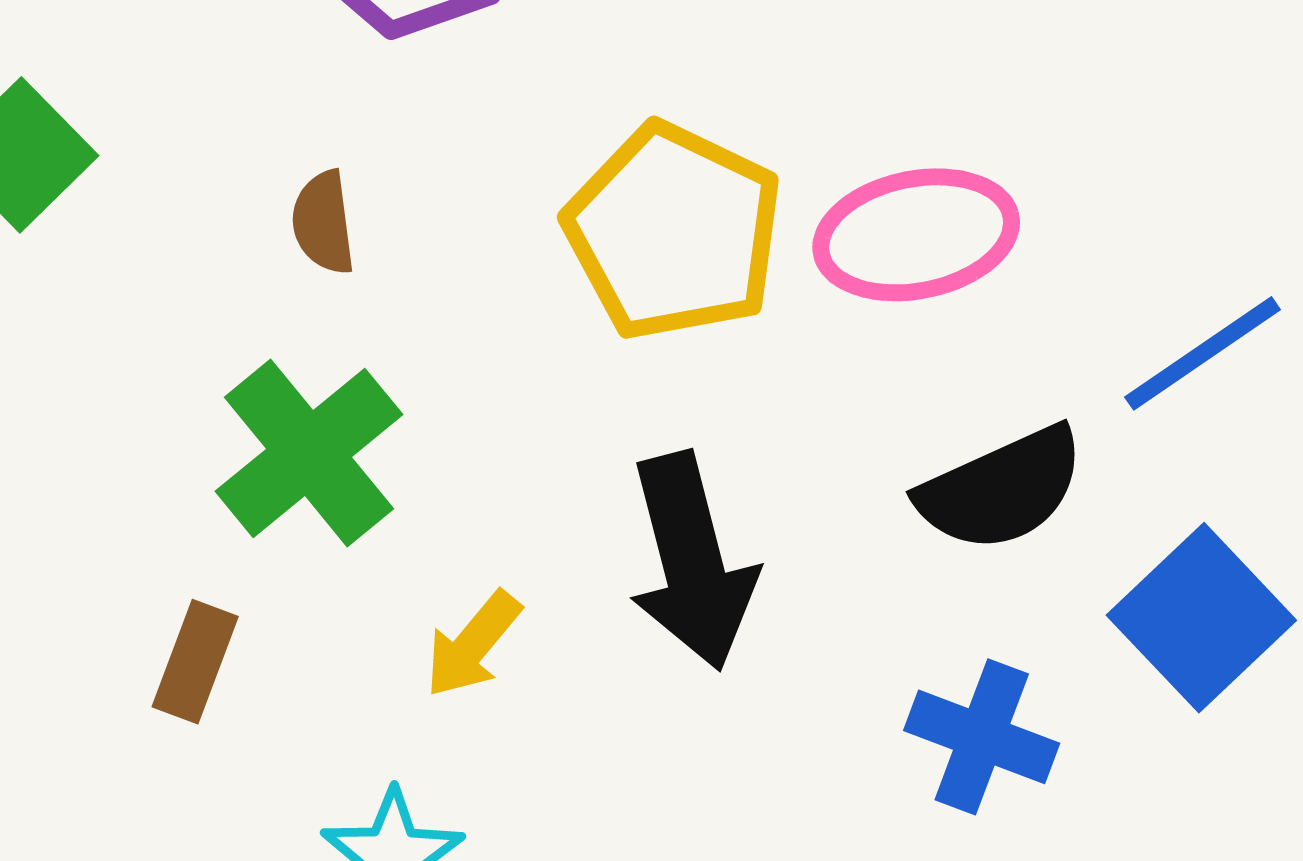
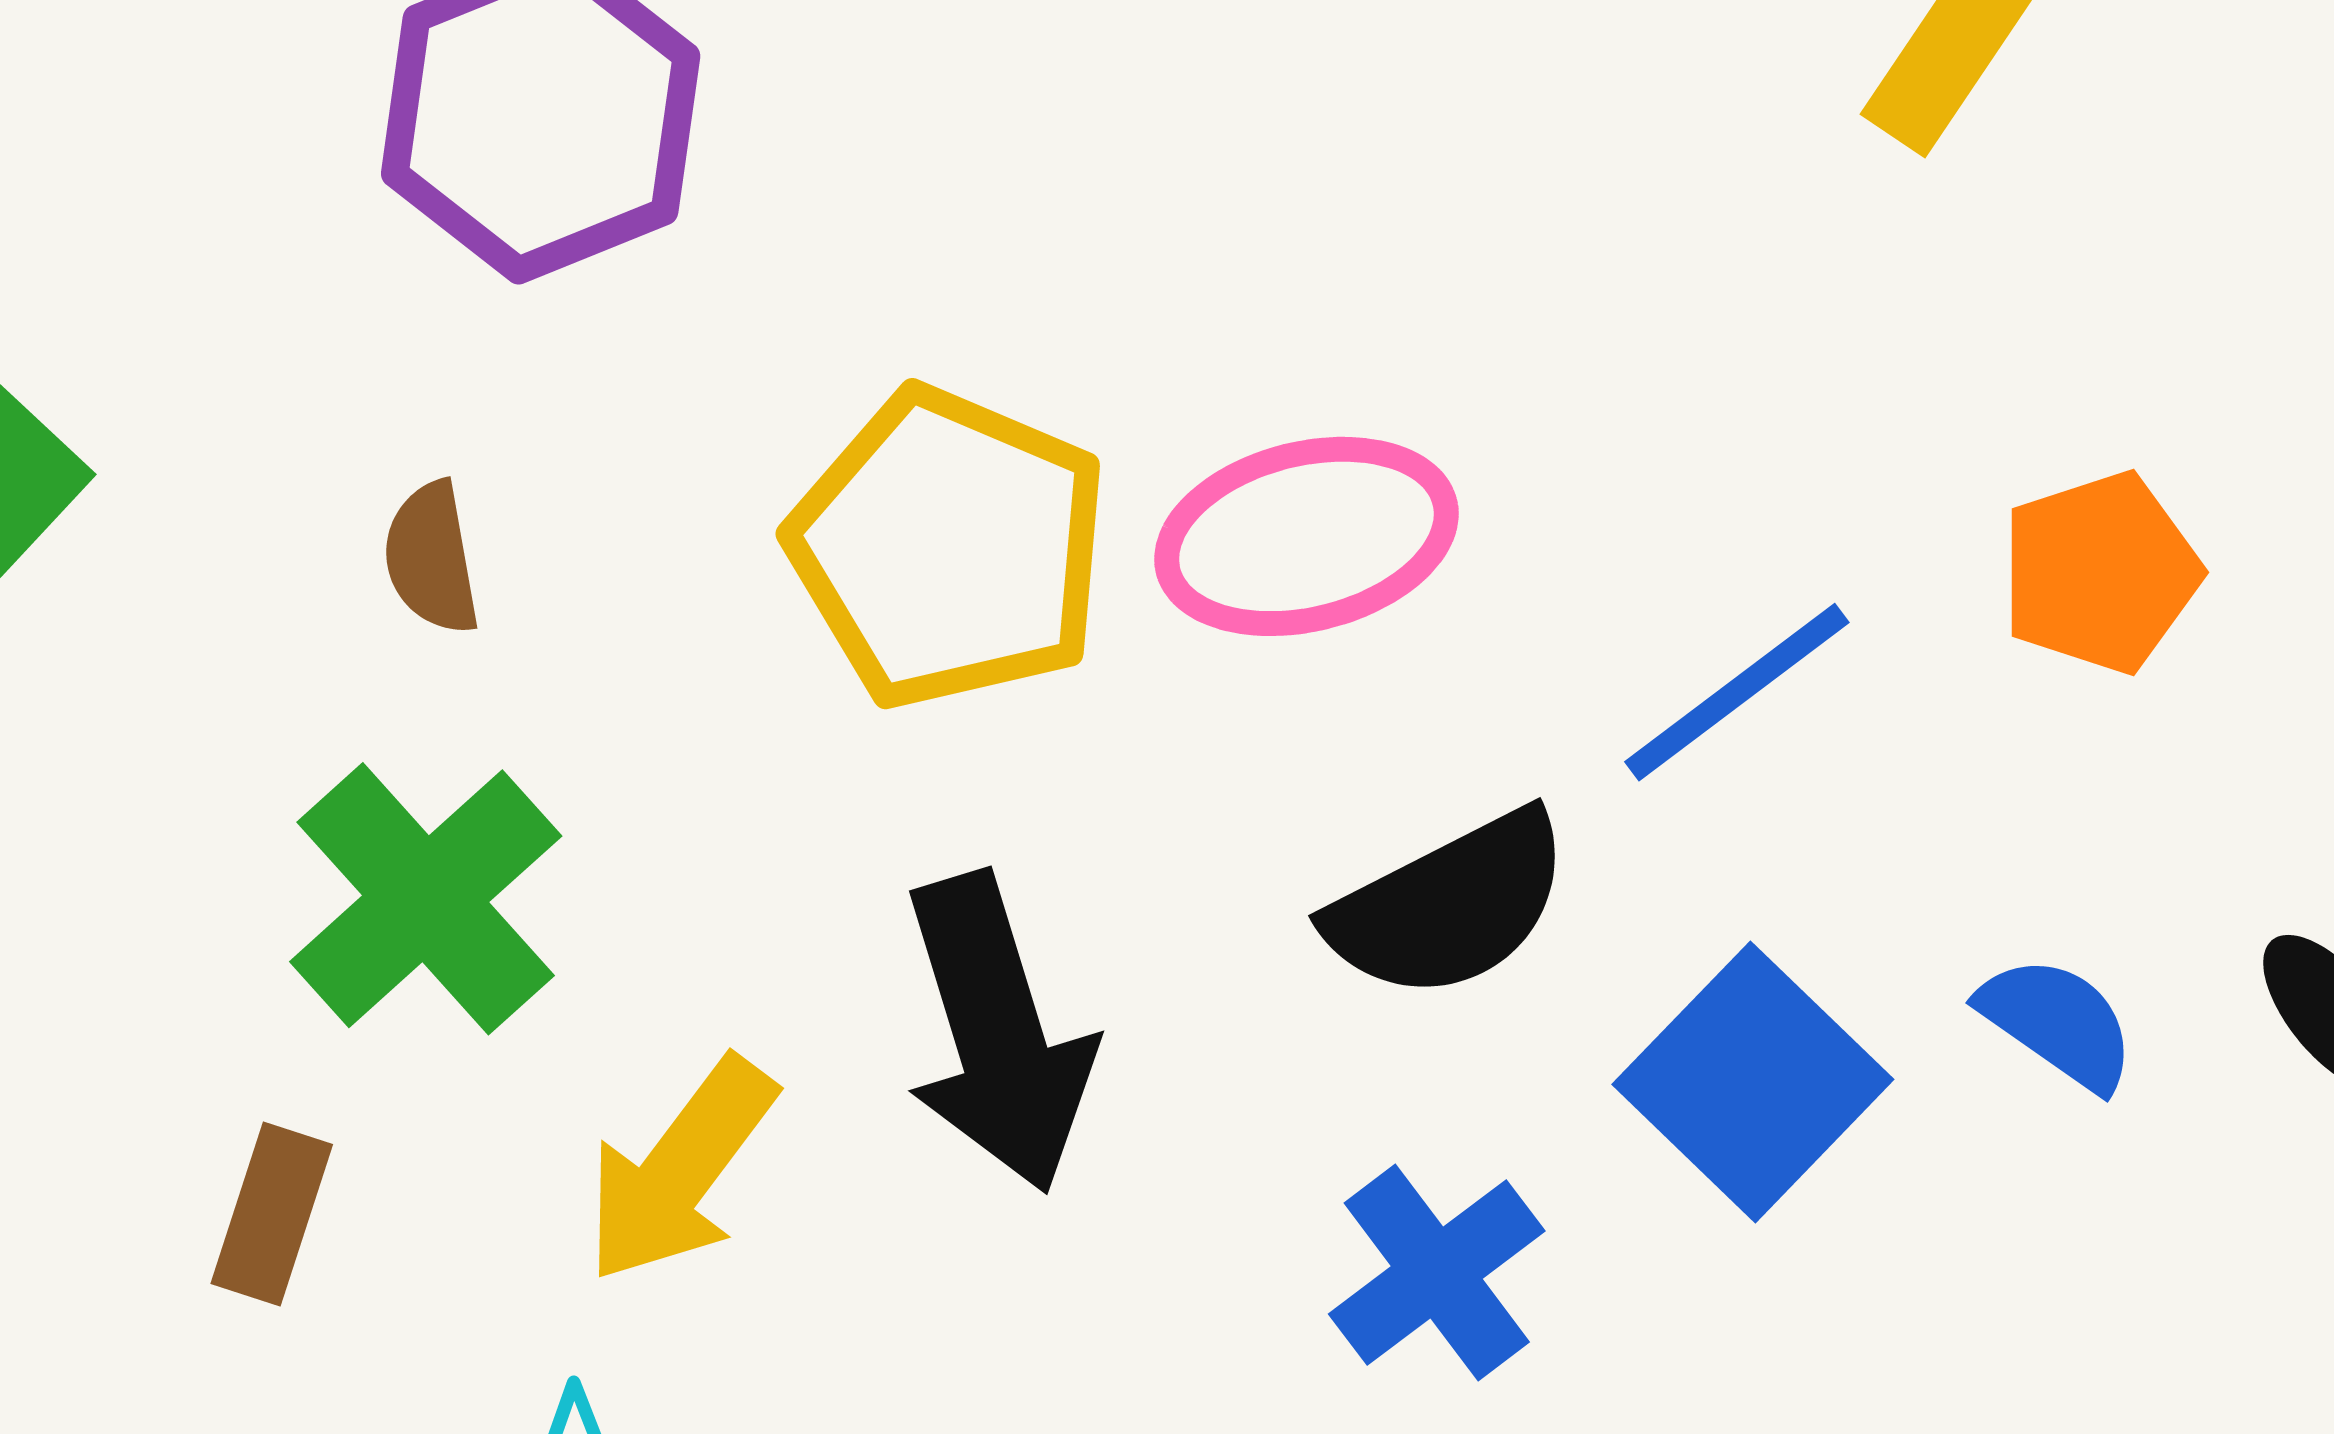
yellow arrow: (473, 644) -> (680, 1170), size x1.4
blue cross: (982, 737) -> (1437, 1272), turned 35

